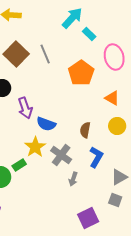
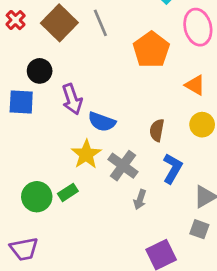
green rectangle: (19, 165) -> (68, 192), moved

